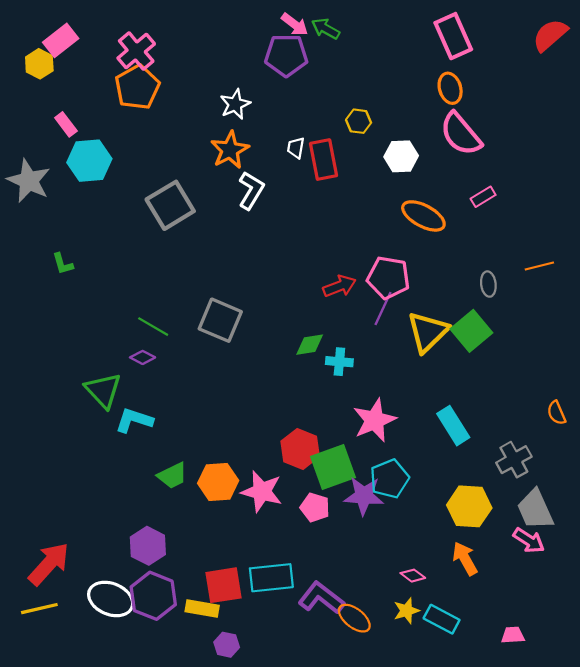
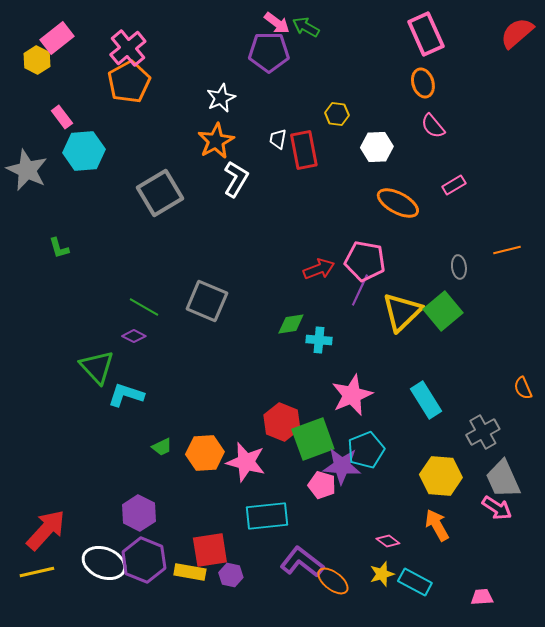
pink semicircle: (461, 134) -> (433, 126), size x0.6
green trapezoid: (172, 476) -> (162, 447), size x0.7
pink pentagon: (315, 507) -> (322, 485), moved
cyan rectangle: (271, 578) -> (267, 516), moved
purple hexagon: (227, 645) -> (231, 575), moved

